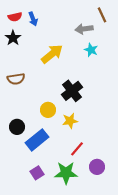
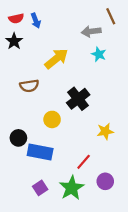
brown semicircle: (16, 79) -> (29, 86), moved
yellow star: (70, 121) -> (105, 131), moved
blue rectangle: (37, 140) -> (40, 152), turned 50
green star: (66, 173) -> (72, 188), turned -30

